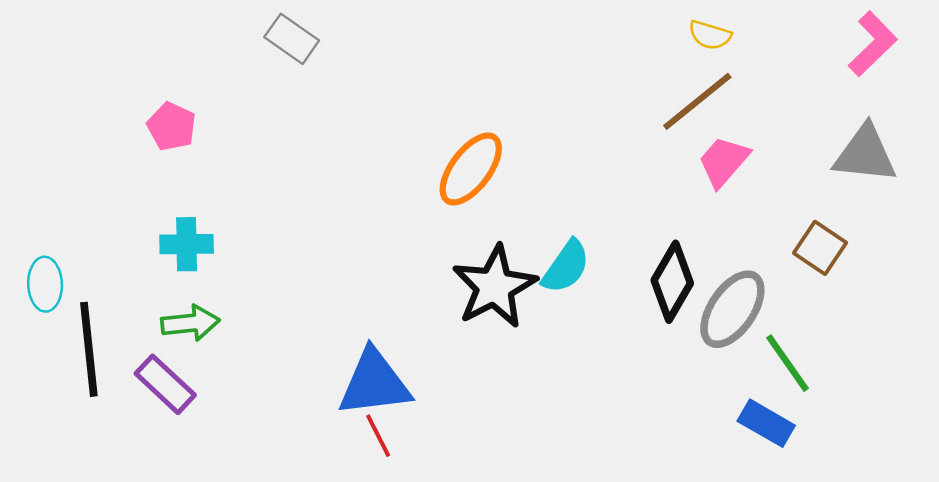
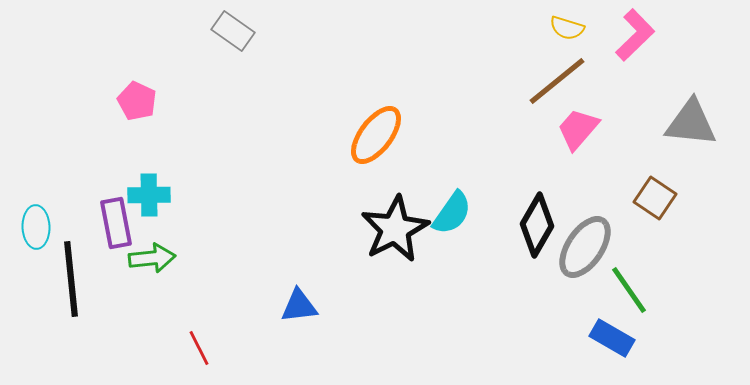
pink L-shape: (873, 44) -> (635, 35), moved
blue triangle: (374, 383) -> (299, 306), size x0.6
purple rectangle: (165, 384) -> (116, 223), moved, turned 36
red line: (378, 436) -> (199, 348), moved

